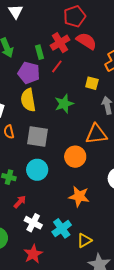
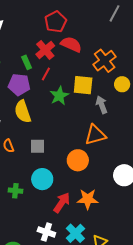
yellow square: (92, 83) -> (83, 85), size x1.5
green star: (64, 104) -> (59, 96), moved
gray square: (38, 137) -> (37, 146), size x0.7
red arrow: (20, 202) -> (62, 203), moved, size x1.5

